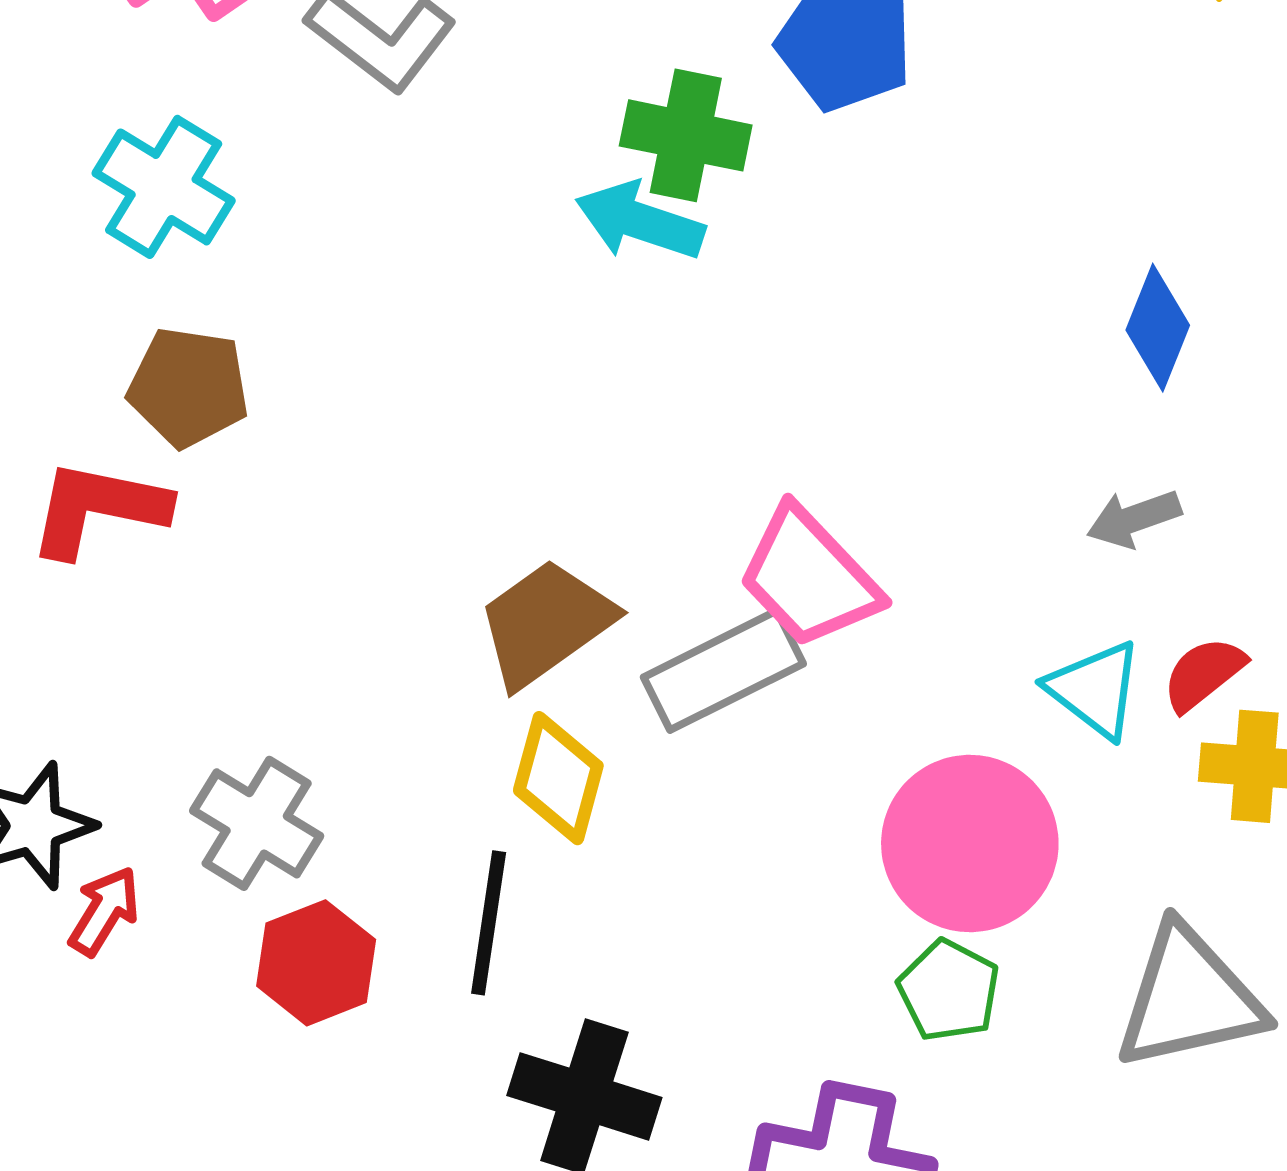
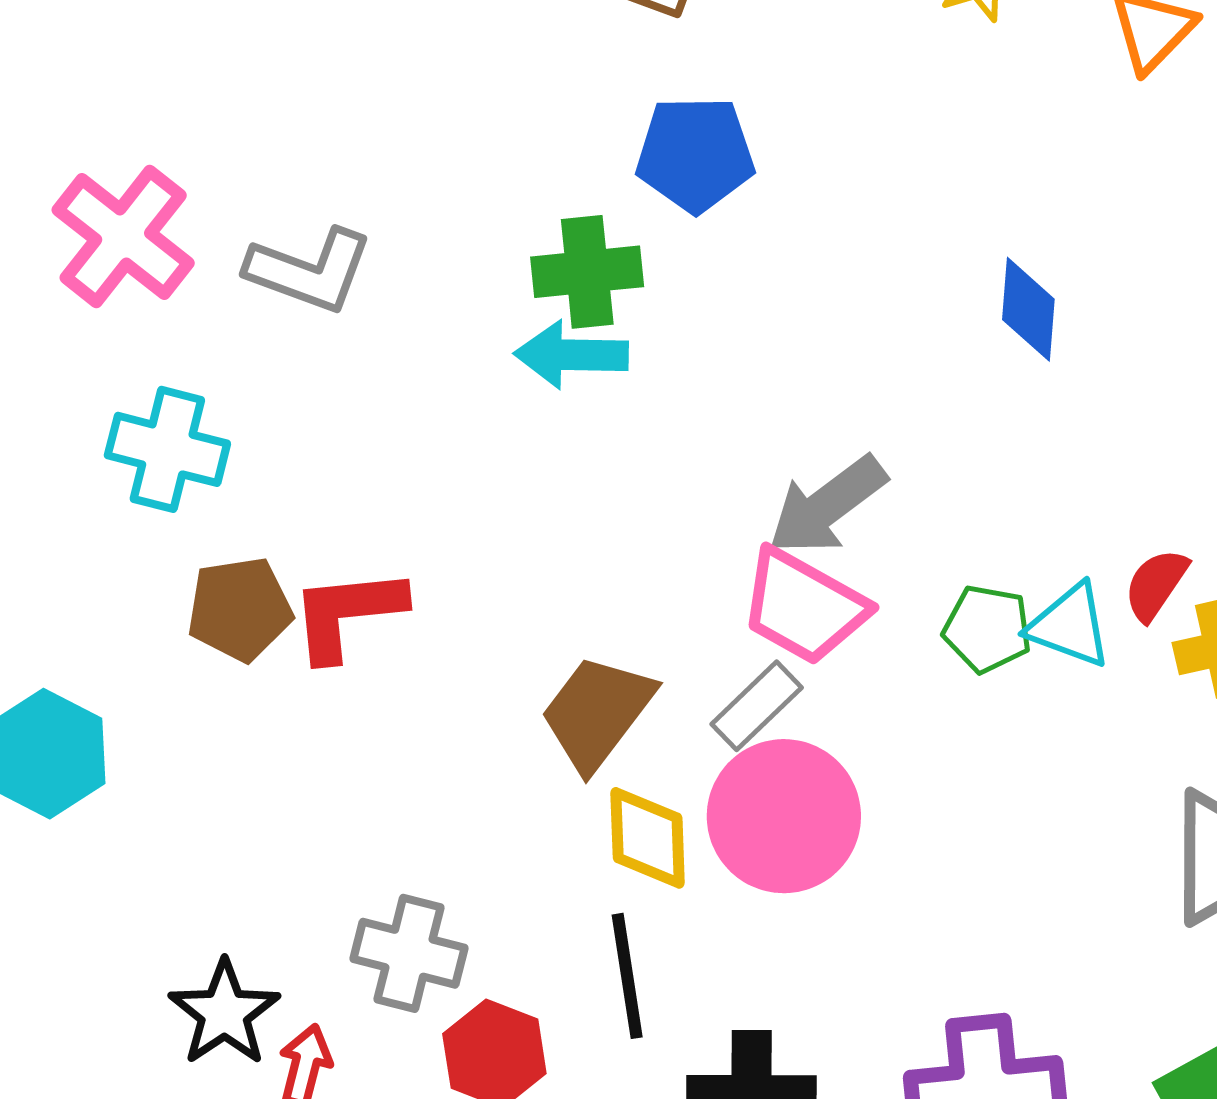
red L-shape: (98, 509) -> (347, 614), moved
gray arrow: (1134, 519) -> (827, 505), moved, size x1.6
gray rectangle: (723, 670) -> (757, 706), size x0.7
pink circle: (970, 844) -> (784, 816), moved
green pentagon: (949, 991) -> (987, 629), moved

